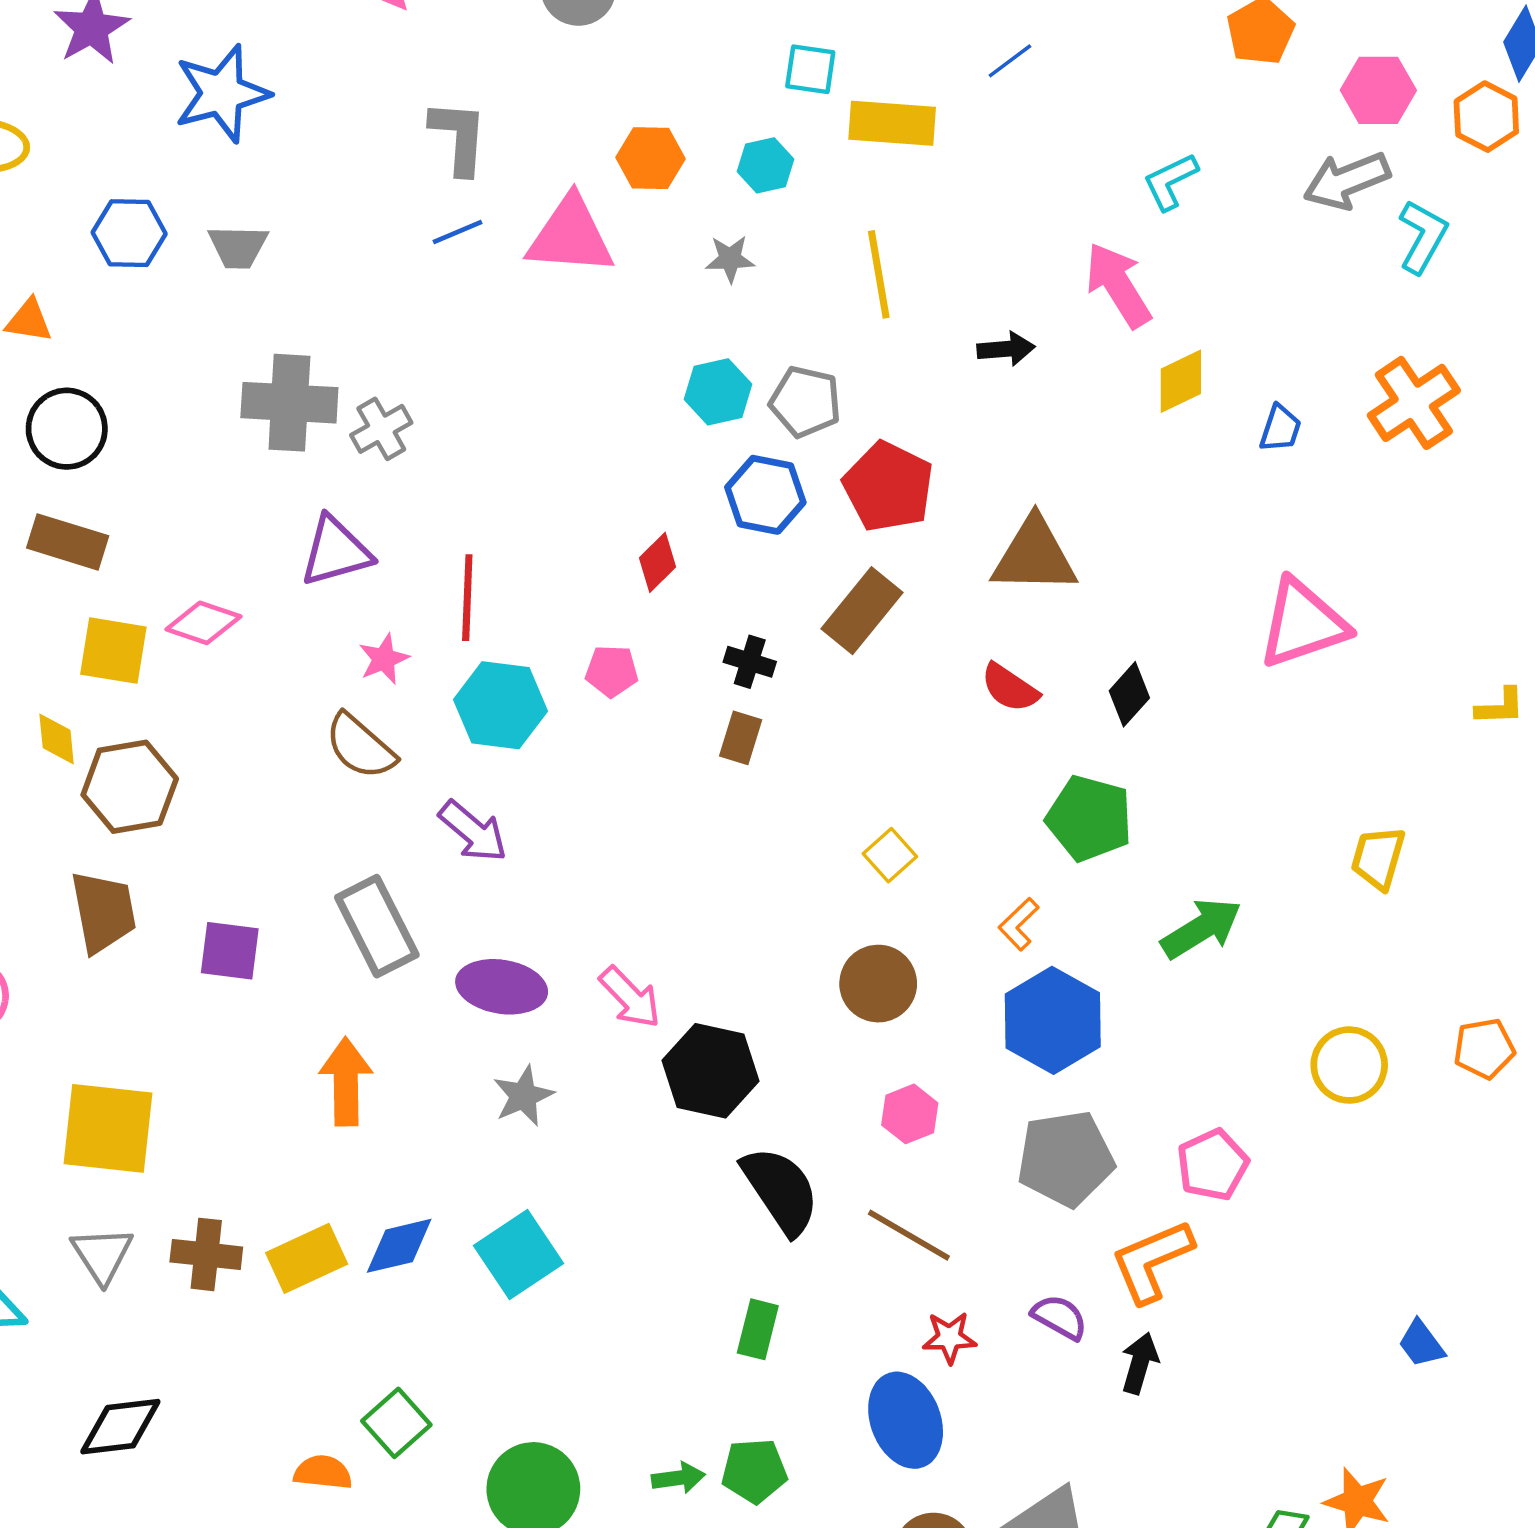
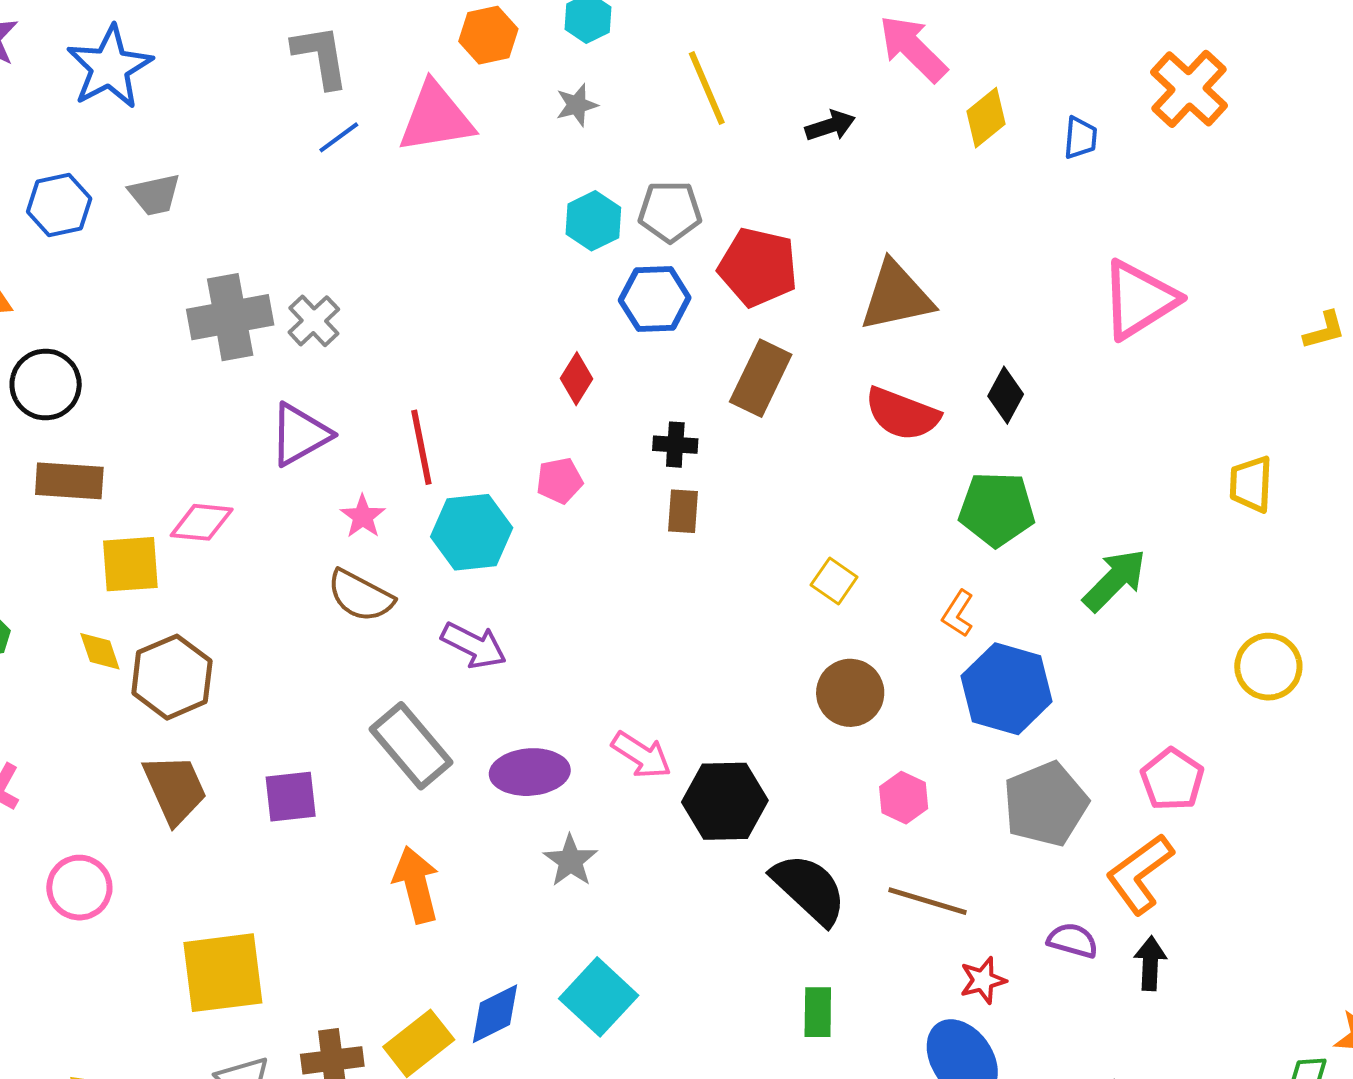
red semicircle: (1010, 688) -> (902, 414), size x1.4

